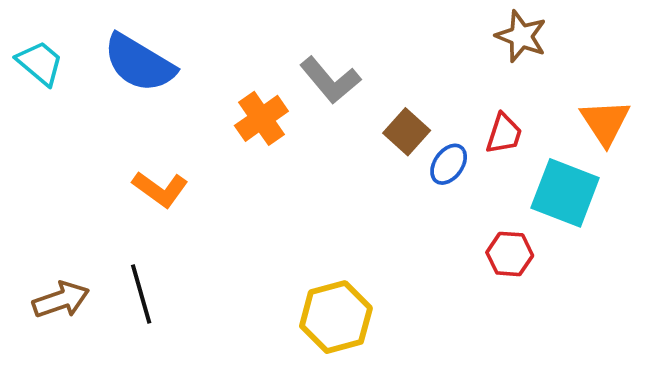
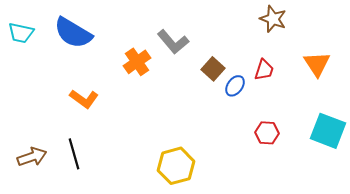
cyan trapezoid: (40, 63) -> (21, 33), turned 152
cyan square: (565, 193) -> (328, 131), moved

